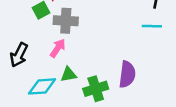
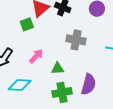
gray cross: (66, 21) -> (76, 40), moved
green triangle: (69, 75) -> (58, 68), moved

